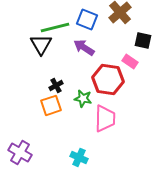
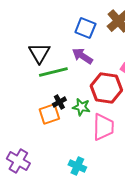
green line: (55, 27) -> (53, 72), moved
black cross: (56, 85) -> (59, 102), moved

